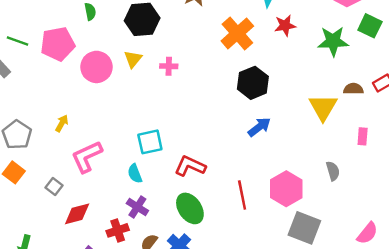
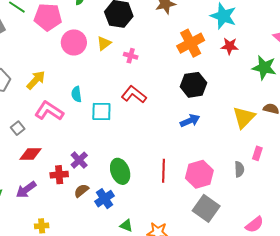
yellow arrow: (62, 123) -> (36, 80), size x1.5
pink rectangle: (363, 136) -> (257, 153), moved
pink L-shape: (87, 157) -> (49, 111), turned 44
red L-shape: (190, 166) -> (134, 94), moved
cyan semicircle: (135, 174) -> (76, 94), moved

